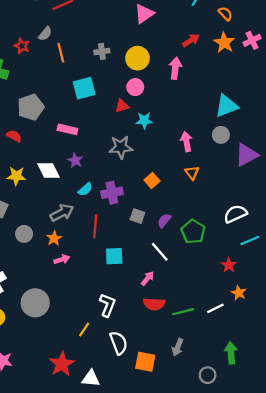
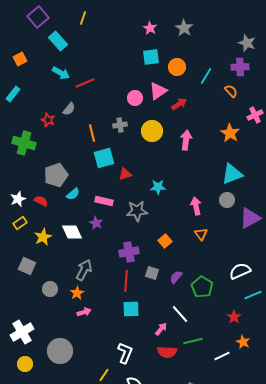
red arrow: (191, 40) -> (179, 104), moved
orange star: (224, 43) -> (230, 133), moved
orange line: (61, 53) -> (92, 133), moved
pink circle: (135, 87) -> (135, 98), moved
red triangle: (122, 106) -> (125, 174), moved
pink rectangle: (67, 129) -> (104, 201), moved
yellow star: (16, 176) -> (43, 237), turned -30
cyan semicircle: (85, 189) -> (73, 194), moved
gray arrow: (62, 213) -> (84, 270), turned -35
red line: (95, 226) -> (126, 281), moved
white line: (160, 252) -> (180, 314), moved
green line: (183, 312) -> (193, 341), moved

